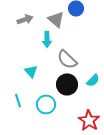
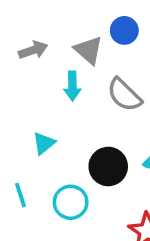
gray semicircle: (67, 59) -> (124, 95), moved
cyan triangle: (31, 71) -> (44, 143), turned 32

